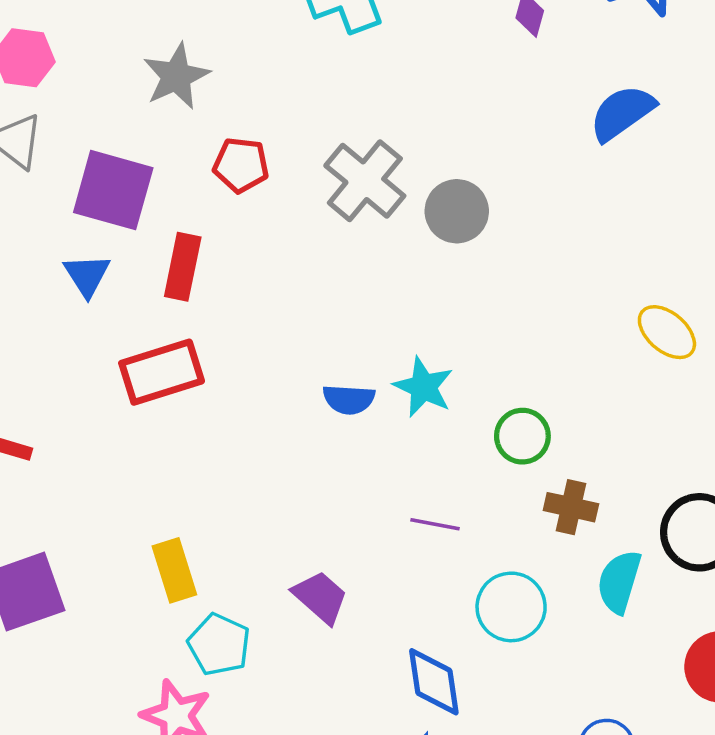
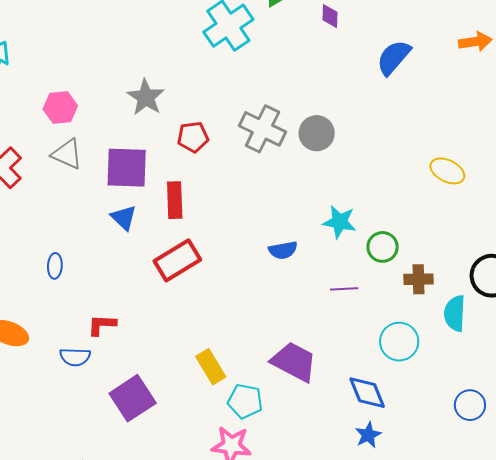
cyan star: (423, 387) -> (340, 222), moved
purple line: (435, 524) -> (344, 289), moved
purple trapezoid: (320, 597) -> (294, 362), size x1.4

